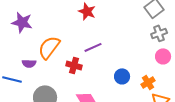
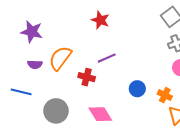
purple semicircle: (29, 63) -> (35, 64), moved
orange cross: (148, 82) -> (165, 95), turned -32

